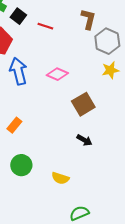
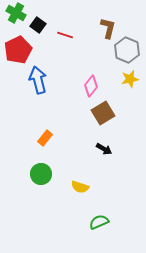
pink diamond: (57, 74) -> (91, 86), moved, turned -75
orange rectangle: (14, 125) -> (45, 138), moved

